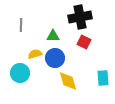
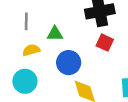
green triangle: (53, 36) -> (55, 34), moved
yellow semicircle: (35, 54) -> (31, 50), moved

